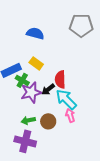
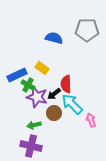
blue semicircle: (35, 33) -> (54, 38), moved
purple star: (31, 92) -> (37, 97), turned 30
pink arrow: (70, 115) -> (91, 120), moved
brown circle: (48, 121) -> (54, 113), moved

